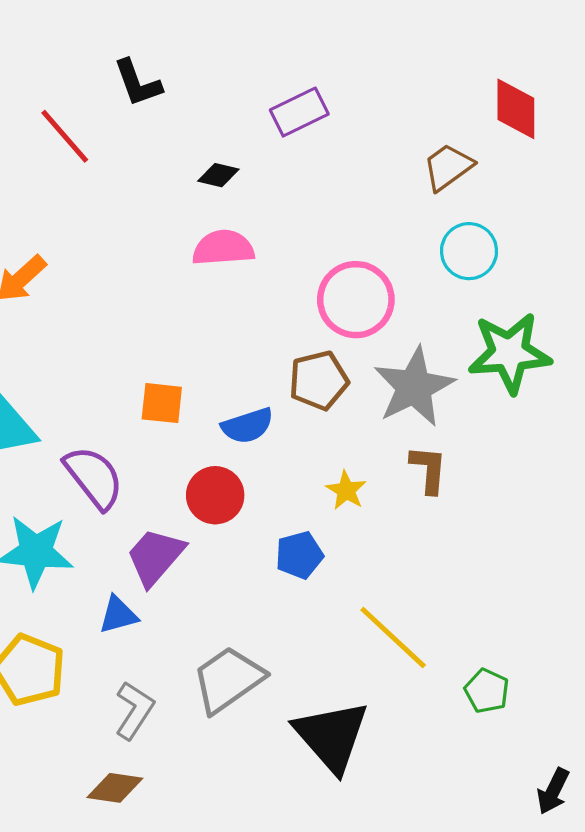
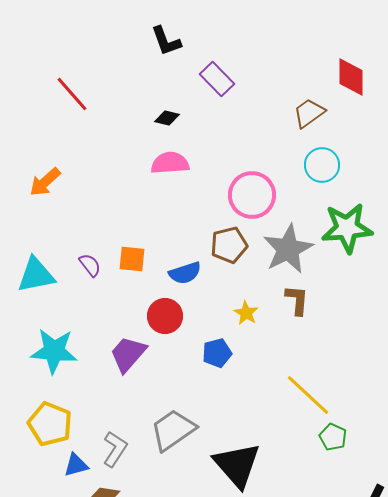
black L-shape: (138, 83) -> (166, 41), moved
purple rectangle: (299, 112) -> (217, 79), turned 72
purple semicircle: (94, 477) -> (90, 265), moved, size x0.6
blue triangle: (118, 615) -> (76, 465), moved
yellow line: (393, 638) -> (308, 395), moved

